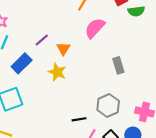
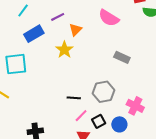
pink semicircle: (95, 28) -> (109, 18), turned -115
gray rectangle: (118, 65) -> (122, 57), turned -63

